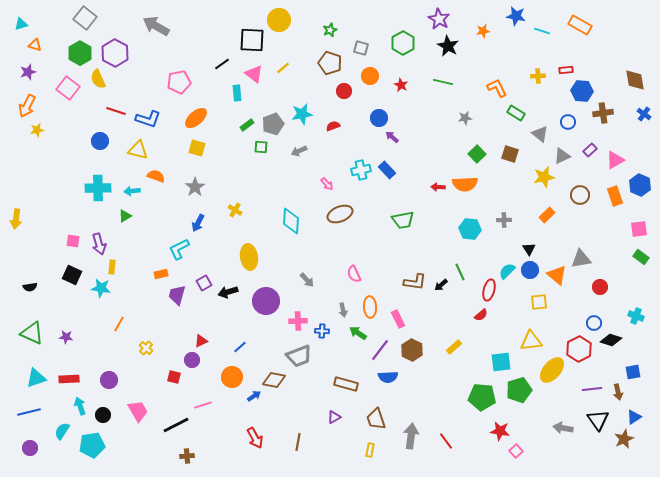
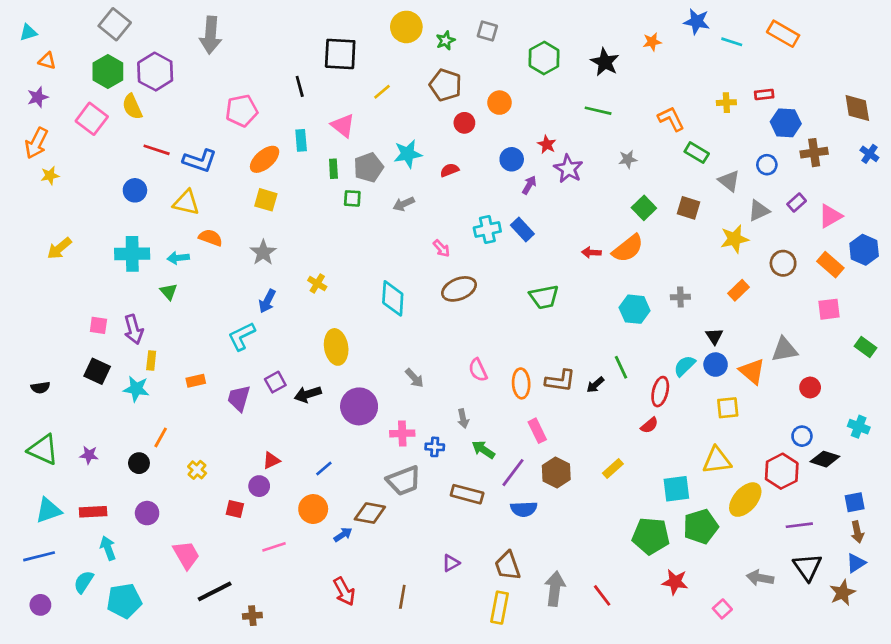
purple star: (439, 19) -> (568, 169), moved
yellow circle: (279, 20) -> (406, 27), moved
gray arrow: (156, 26) -> (211, 35), turned -116
gray square: (361, 48) -> (487, 31), moved
black line: (222, 64) -> (300, 86), turned -70
pink triangle: (254, 74) -> (343, 126), moved
red star: (401, 85) -> (547, 144), moved
cyan rectangle: (237, 93) -> (301, 140), moved
green rectangle: (247, 125) -> (333, 169), turned -56
purple arrow: (392, 137) -> (529, 185), turned 80
orange semicircle: (465, 184) -> (628, 248), turned -35
orange rectangle: (615, 196) -> (830, 265), turned -30
green triangle: (125, 216) -> (169, 292), turned -40
yellow arrow: (16, 219) -> (59, 248), moved, turned 42
pink square: (639, 229) -> (829, 309), moved
orange rectangle: (161, 274) -> (196, 381), moved
orange ellipse: (370, 307) -> (521, 383), moved
brown rectangle: (346, 384) -> (467, 494), moved
brown arrow: (618, 392) -> (857, 532), moved
black circle: (103, 415) -> (139, 463), moved
black line: (176, 425) -> (215, 591), moved
yellow rectangle: (370, 450) -> (500, 608), size x1.6
pink square: (516, 451) -> (722, 609), moved

